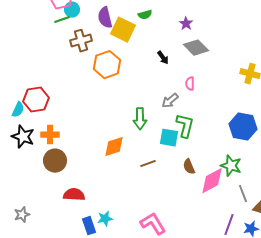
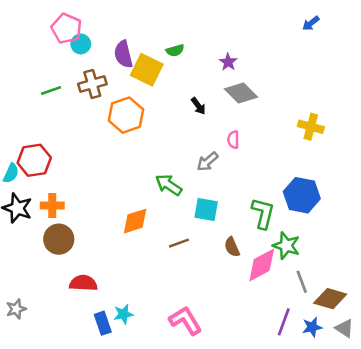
green line: (62, 20) -> (51, 90), moved
green arrow: (140, 119) -> (169, 185), turned 125
green L-shape: (185, 126) -> (263, 213), moved

